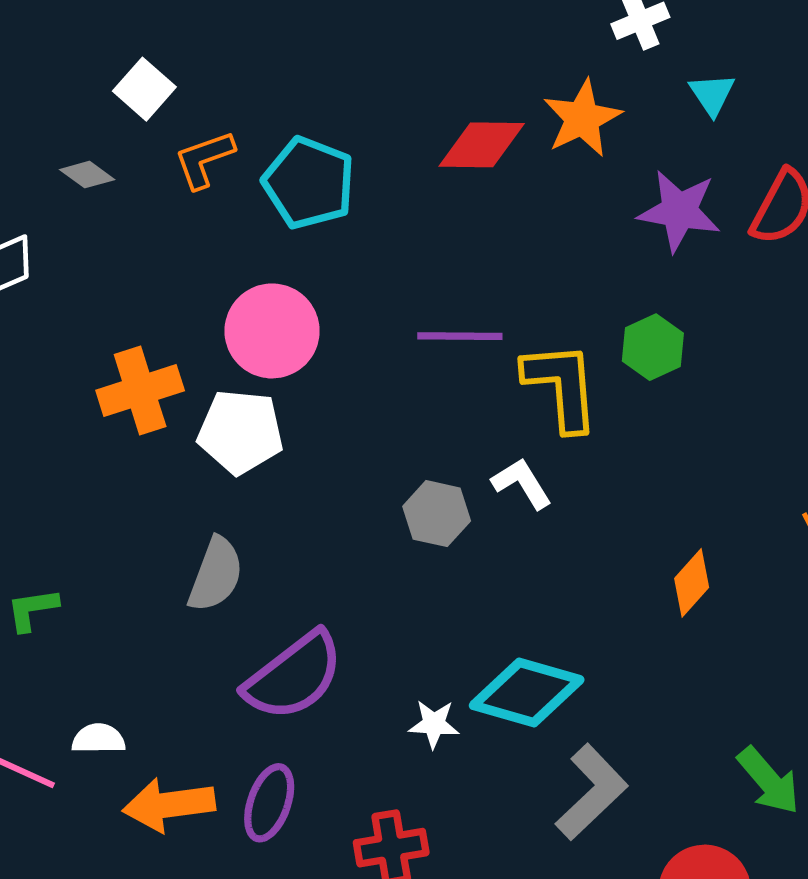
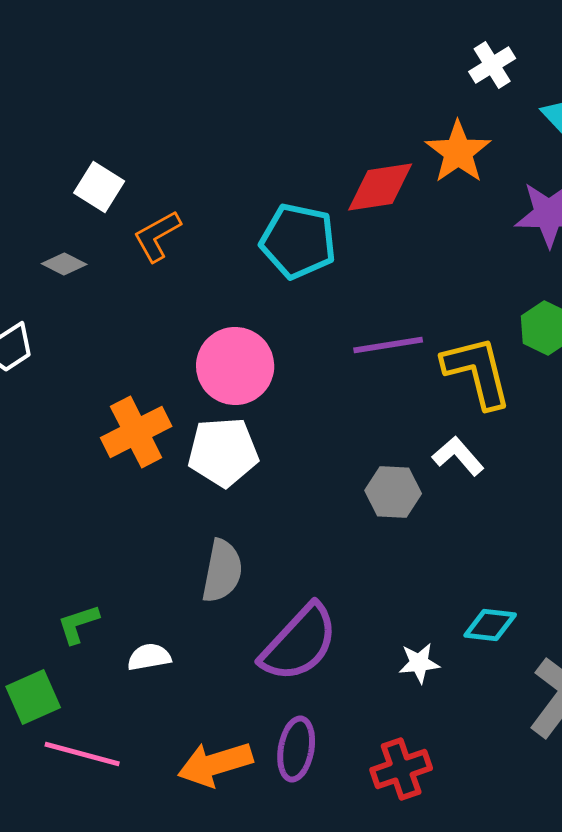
cyan pentagon: (309, 183) -> (298, 241), moved
cyan diamond: (527, 693) -> (490, 625), size x0.6
white semicircle: (98, 739) -> (149, 657), moved

